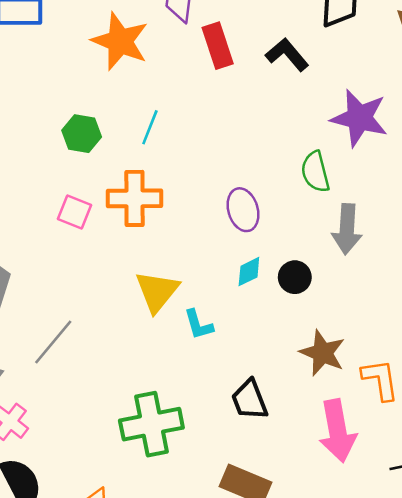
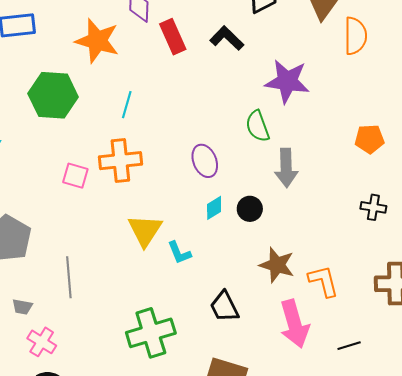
green hexagon: (82, 134) -> (53, 95), moved, size x1.6
gray line: (53, 342) -> (69, 277), turned -39

